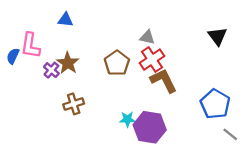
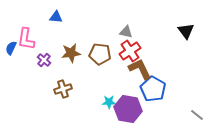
brown star: (68, 63) -> (71, 53), moved, turned 30
brown pentagon: (117, 63) -> (100, 54), turned -30
blue pentagon: (215, 104) -> (153, 89), moved

